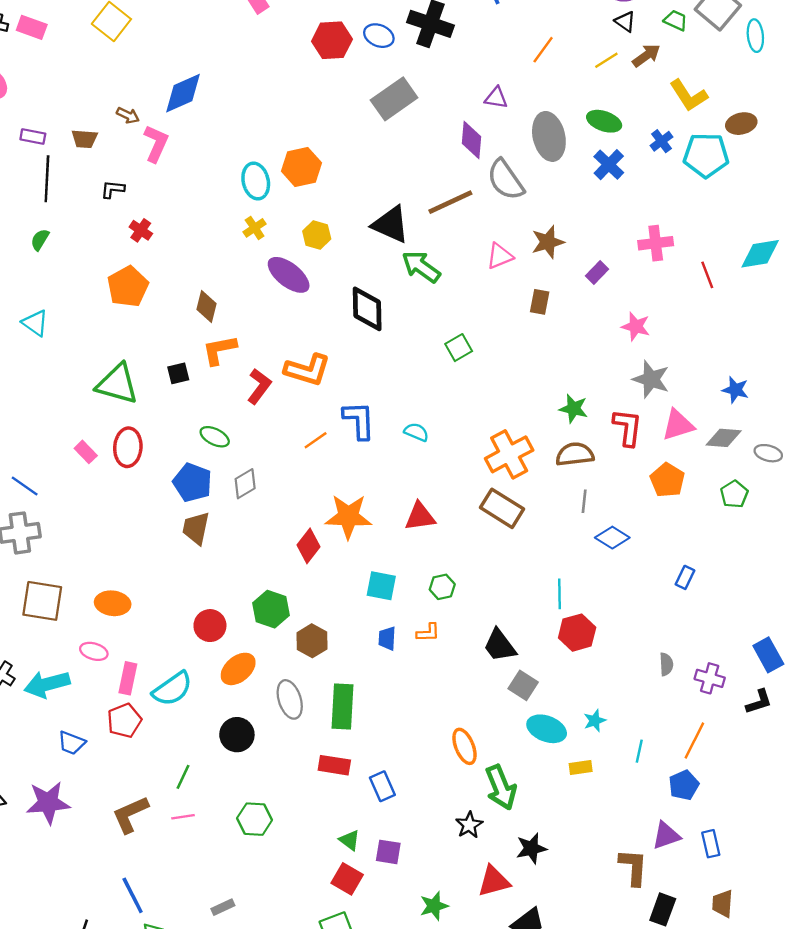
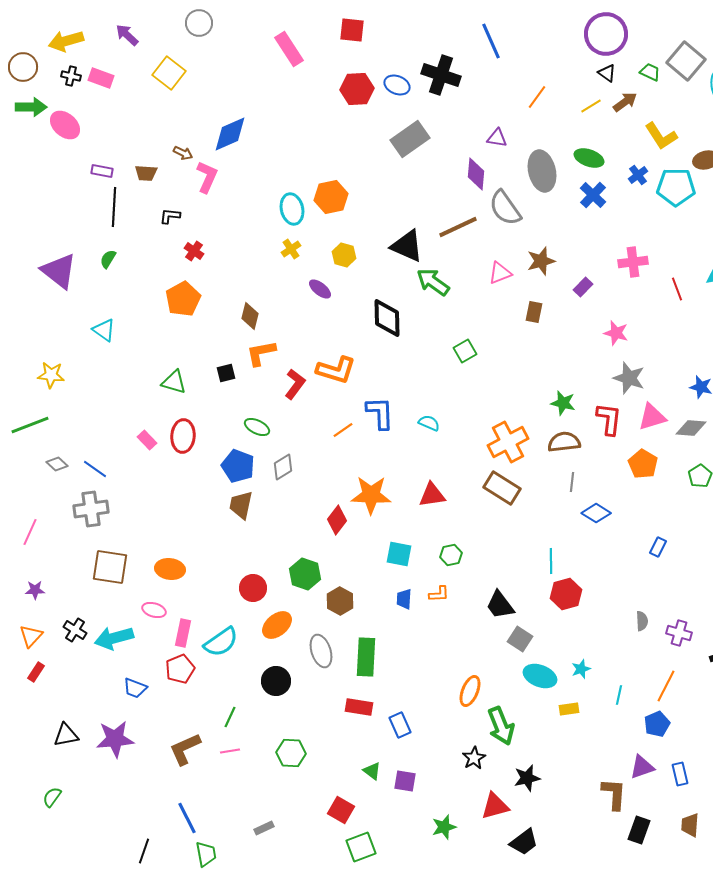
purple ellipse: (289, 275) -> (320, 289), size x0.6
green triangle: (117, 384) -> (174, 382), size x0.7
orange ellipse: (464, 746) -> (470, 691), turned 44
red square: (347, 879) -> (341, 810), moved

